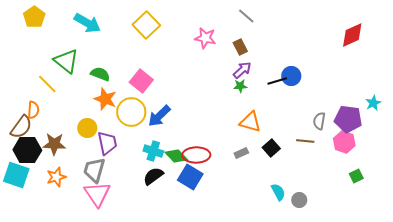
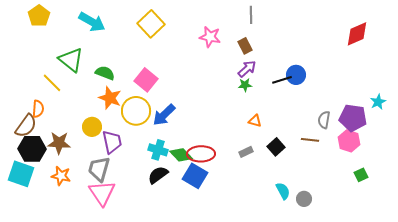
gray line: (246, 16) -> (251, 15), turned 48
orange triangle: (250, 122) -> (255, 121), size x0.6
orange star: (56, 177) -> (61, 176), turned 30

